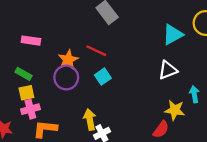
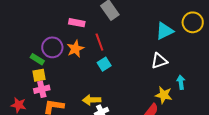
pink rectangle: (31, 41) -> (77, 23), moved
red line: (96, 51) -> (99, 42), turned 42
purple circle: (66, 77) -> (52, 47), moved
yellow arrow: (90, 119) -> (92, 100), turned -84

